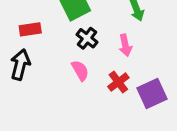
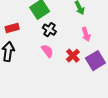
pink arrow: (125, 45) -> (86, 34), moved

